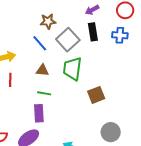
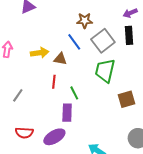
brown triangle: (42, 70) -> (60, 59), moved
red line: (10, 80) -> (54, 82), moved
green line: (44, 93) -> (74, 93), turned 48

